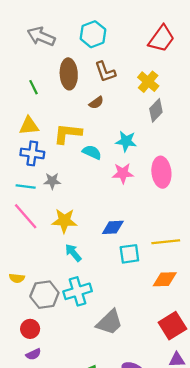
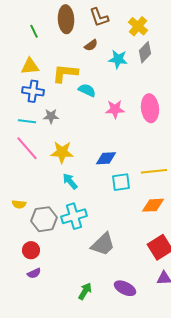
cyan star: (126, 141) -> (118, 59), moved

